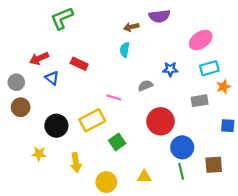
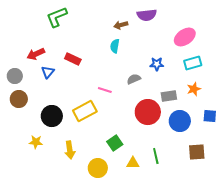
blue triangle: (52, 78) -> (48, 72), turned 32
orange star: (223, 87) -> (194, 89), moved
gray rectangle: (200, 101) -> (169, 96), moved
green square: (117, 142) -> (115, 143), moved
blue circle: (182, 147) -> (180, 121), moved
green line: (181, 171) -> (156, 156), moved

